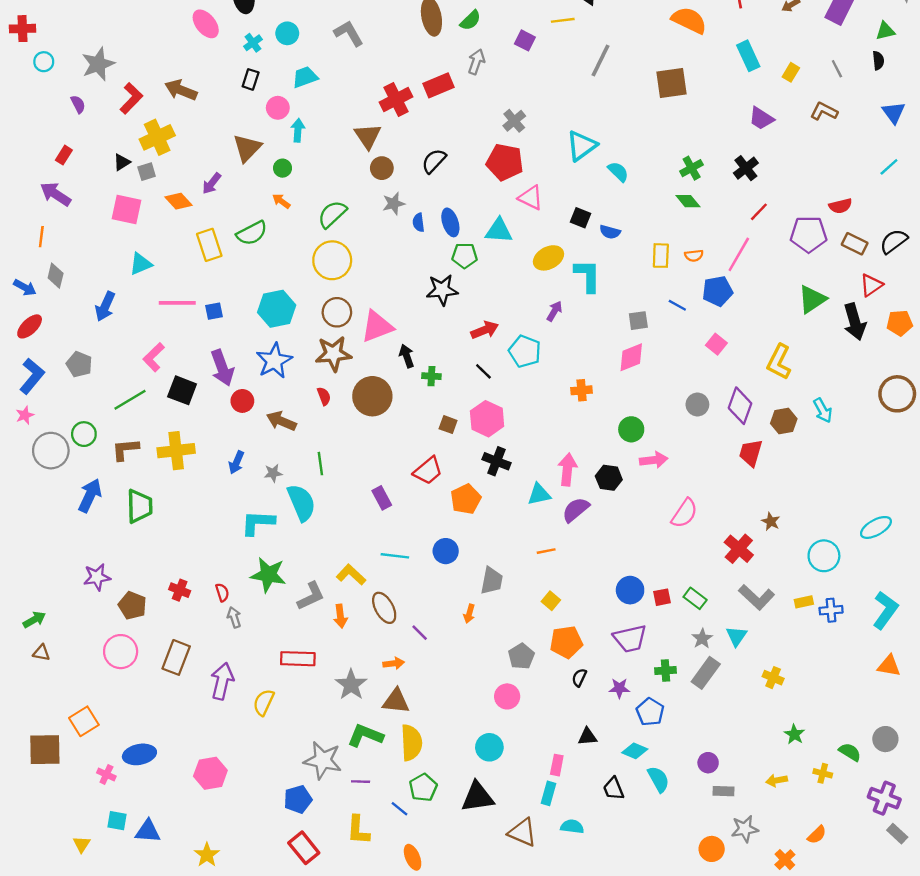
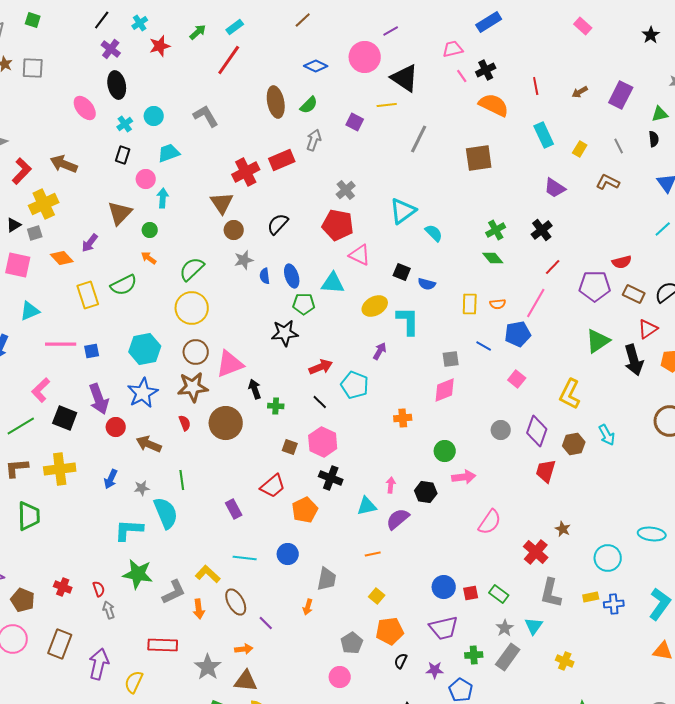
pink arrow: (567, 470) -> (391, 485), size x0.6
cyan ellipse: (876, 527) -> (652, 534), turned 36
gray L-shape: (757, 597) -> (551, 593), turned 60

